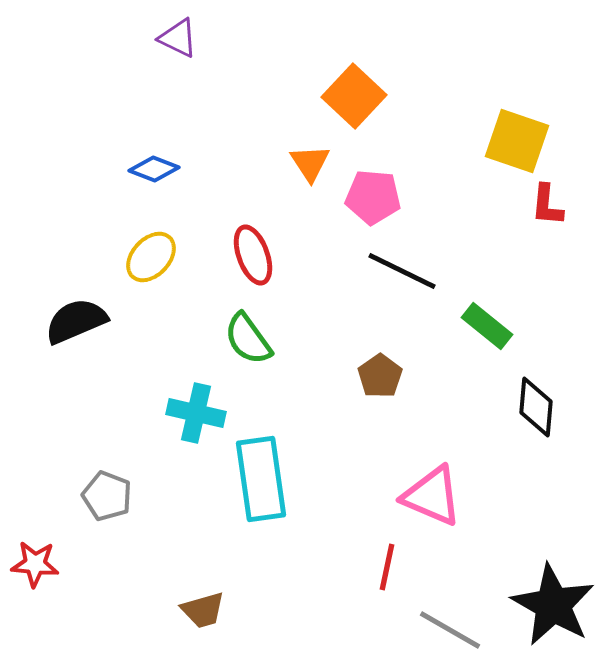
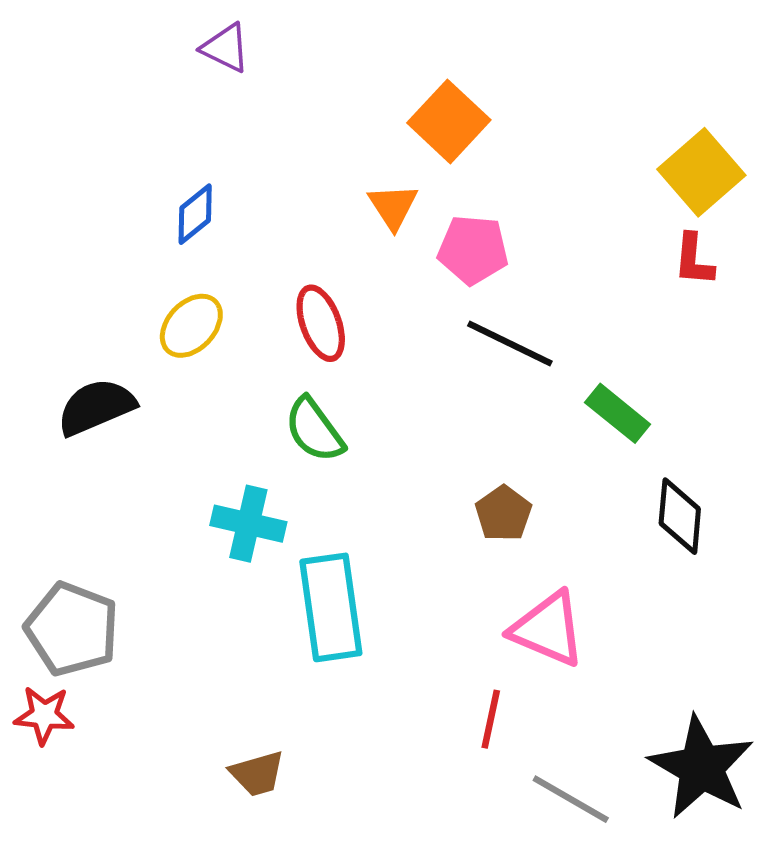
yellow square: (517, 141) -> (701, 172), moved, turned 30
blue diamond: (154, 169) -> (195, 214), turned -60
brown pentagon: (380, 376) -> (503, 514), moved
gray pentagon: (107, 496) -> (72, 629), moved, size x1.5

